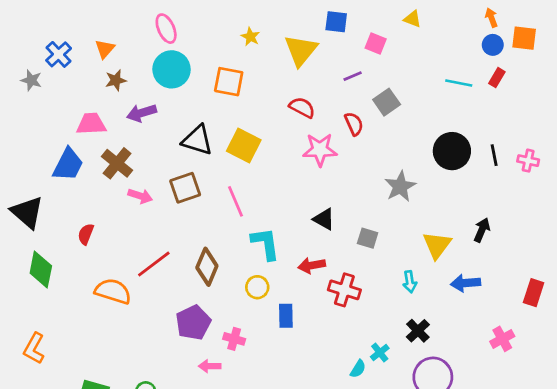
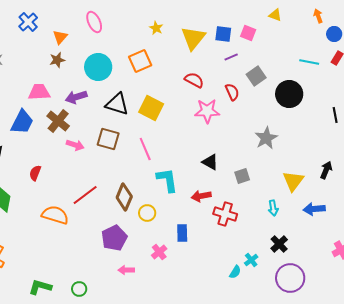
orange arrow: (491, 18) -> (318, 16), moved
blue square: (336, 22) -> (223, 34), moved
orange triangle: (105, 49) -> (60, 37), moved
blue cross: (59, 54) -> (28, 22), moved
cyan circle: (172, 69) -> (98, 67), moved
orange square: (229, 82) -> (140, 61), turned -35
purple arrow: (142, 113) -> (76, 97), moved
black circle: (452, 151) -> (289, 94), moved
brown square: (185, 188) -> (108, 139), turned 35
gray square: (368, 238) -> (242, 176), turned -35
yellow circle: (257, 287) -> (147, 213), moved
pink cross: (234, 339) -> (159, 252), moved, turned 35

